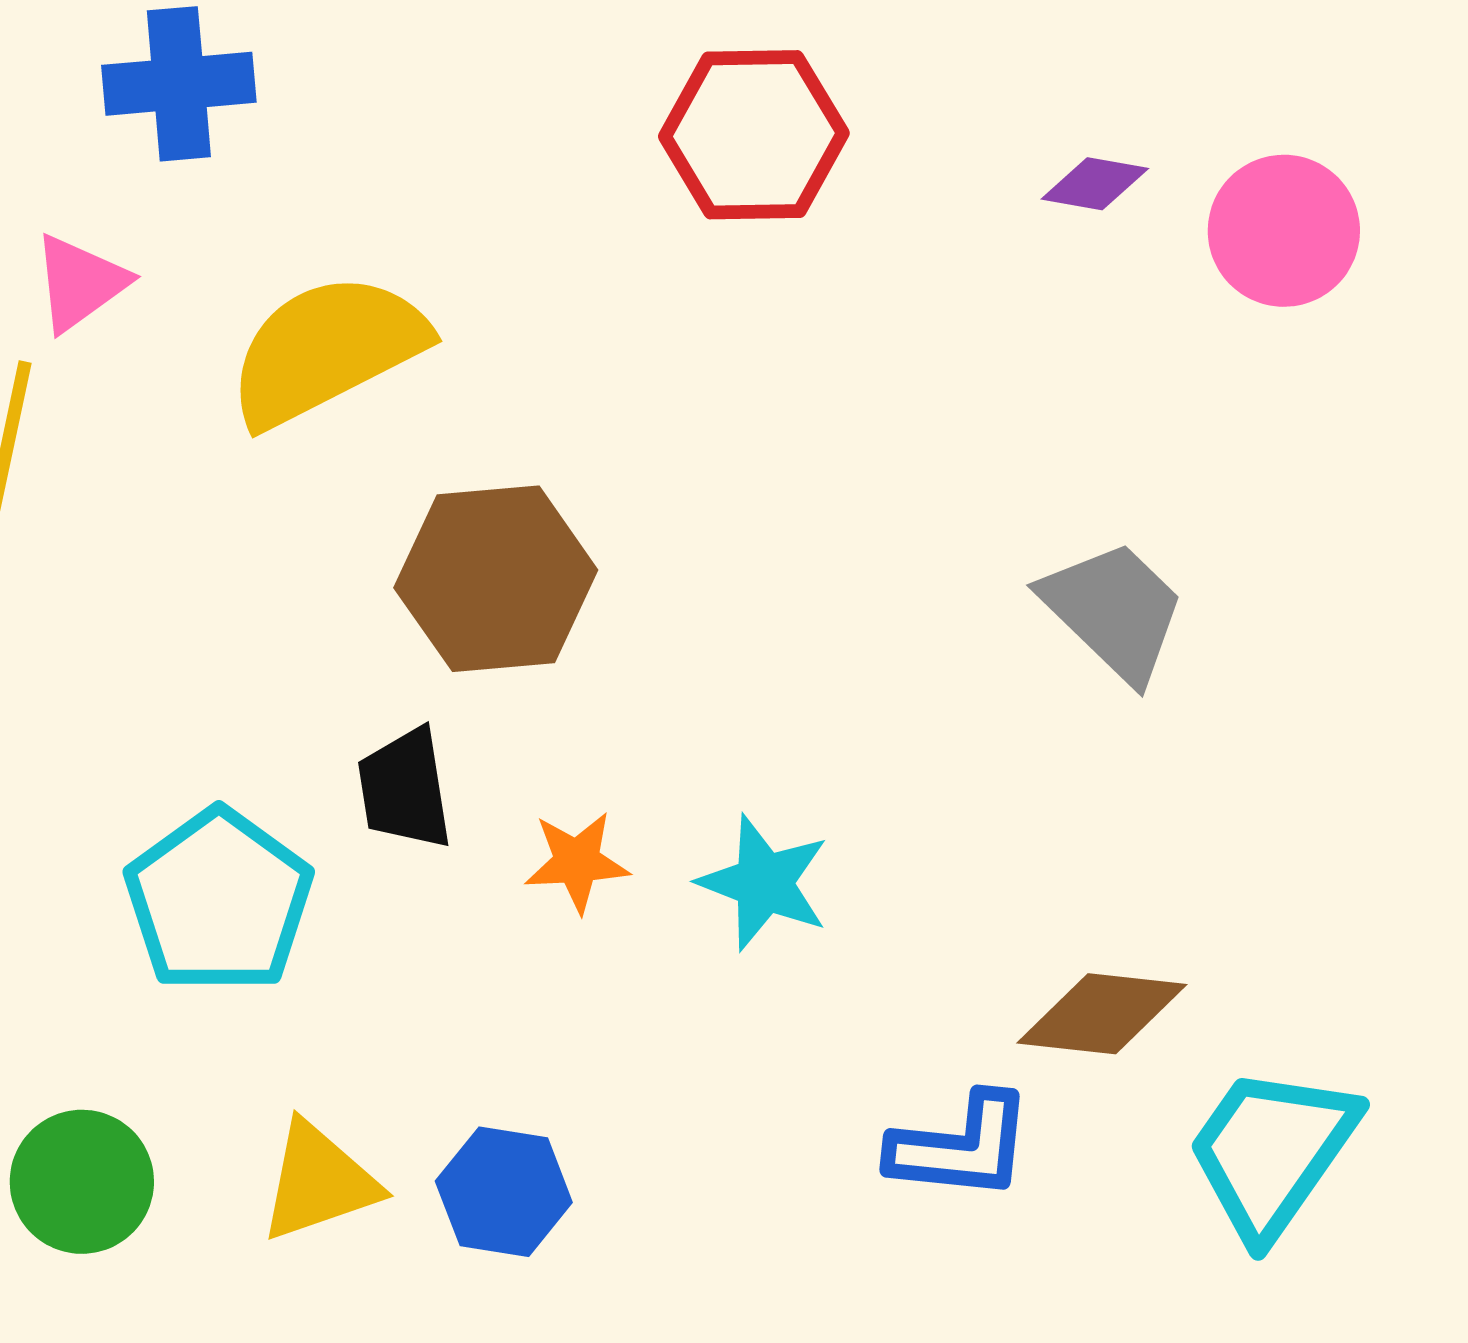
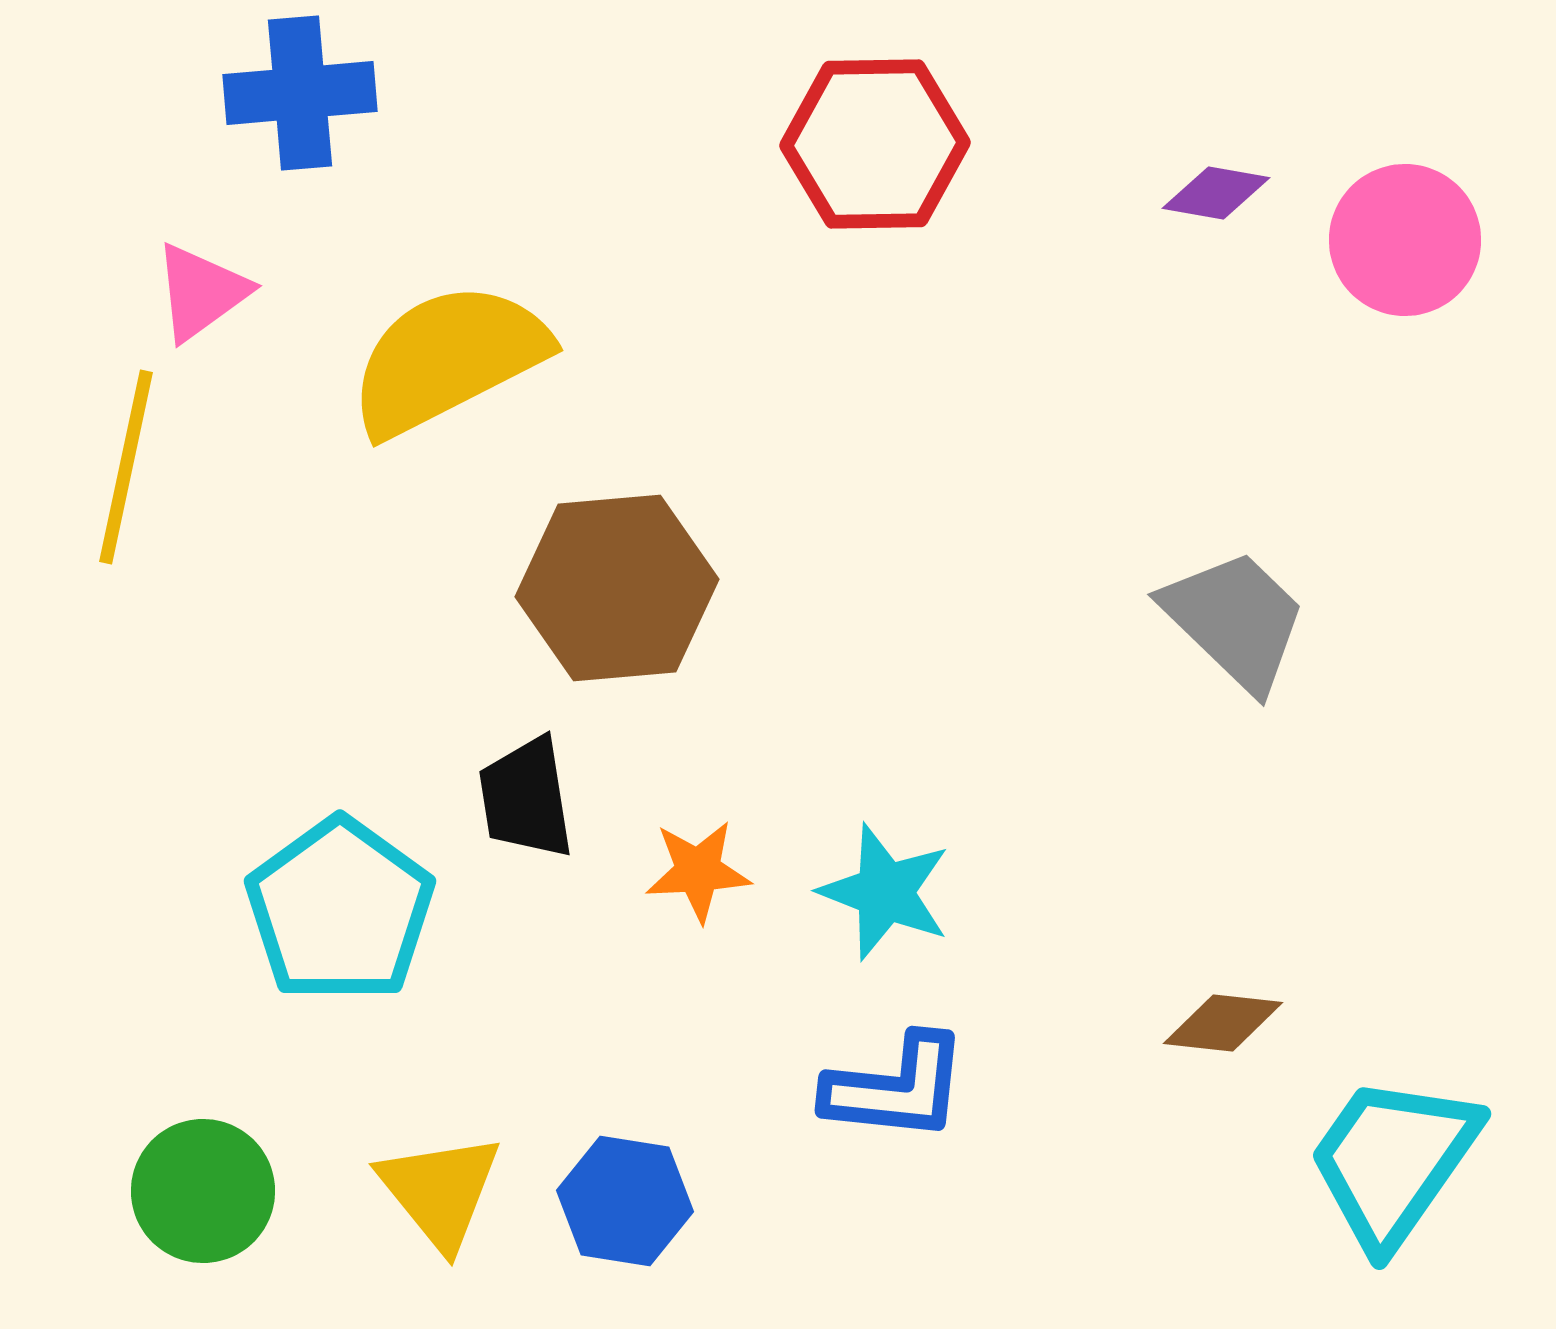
brown diamond: (1102, 1014) -> (1223, 1023), size x0.7
blue L-shape: (961, 1147) -> (896, 1088), moved
yellow triangle: (319, 1182) -> (440, 1191), turned -50

